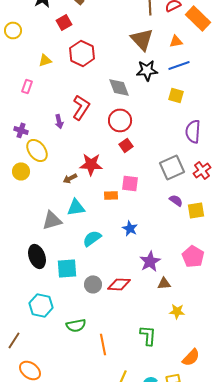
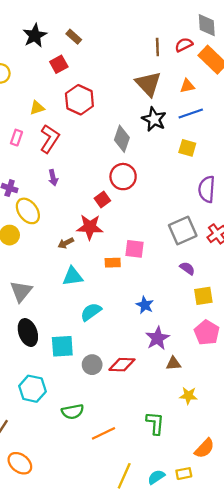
black star: (147, 70) -> (154, 119), turned 30
gray diamond: (119, 87) -> (122, 139), turned 40
red L-shape: (81, 107) -> (50, 139), moved
red square: (126, 145) -> (102, 200), moved
yellow square: (196, 210) -> (203, 296), moved
gray triangle: (52, 220) -> (21, 291), moved, turned -35
blue star: (130, 228) -> (145, 305), moved
orange line: (103, 344) -> (104, 433), turned 75

